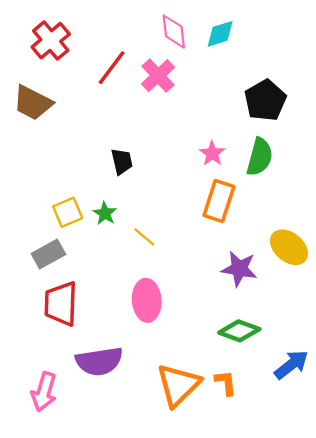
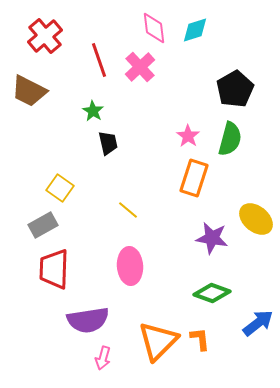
red line: (112, 68) -> (99, 60), turned -56
yellow square: (68, 212) -> (60, 188), turned -32
green star: (105, 213) -> (93, 111), moved
pink arrow: (44, 392) -> (103, 358), moved, size x0.7

